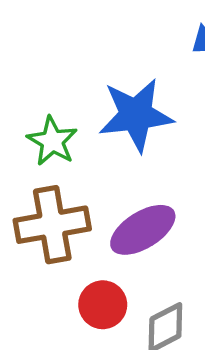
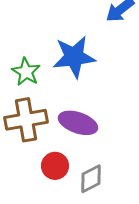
purple ellipse: (143, 230) -> (78, 123), turned 51

